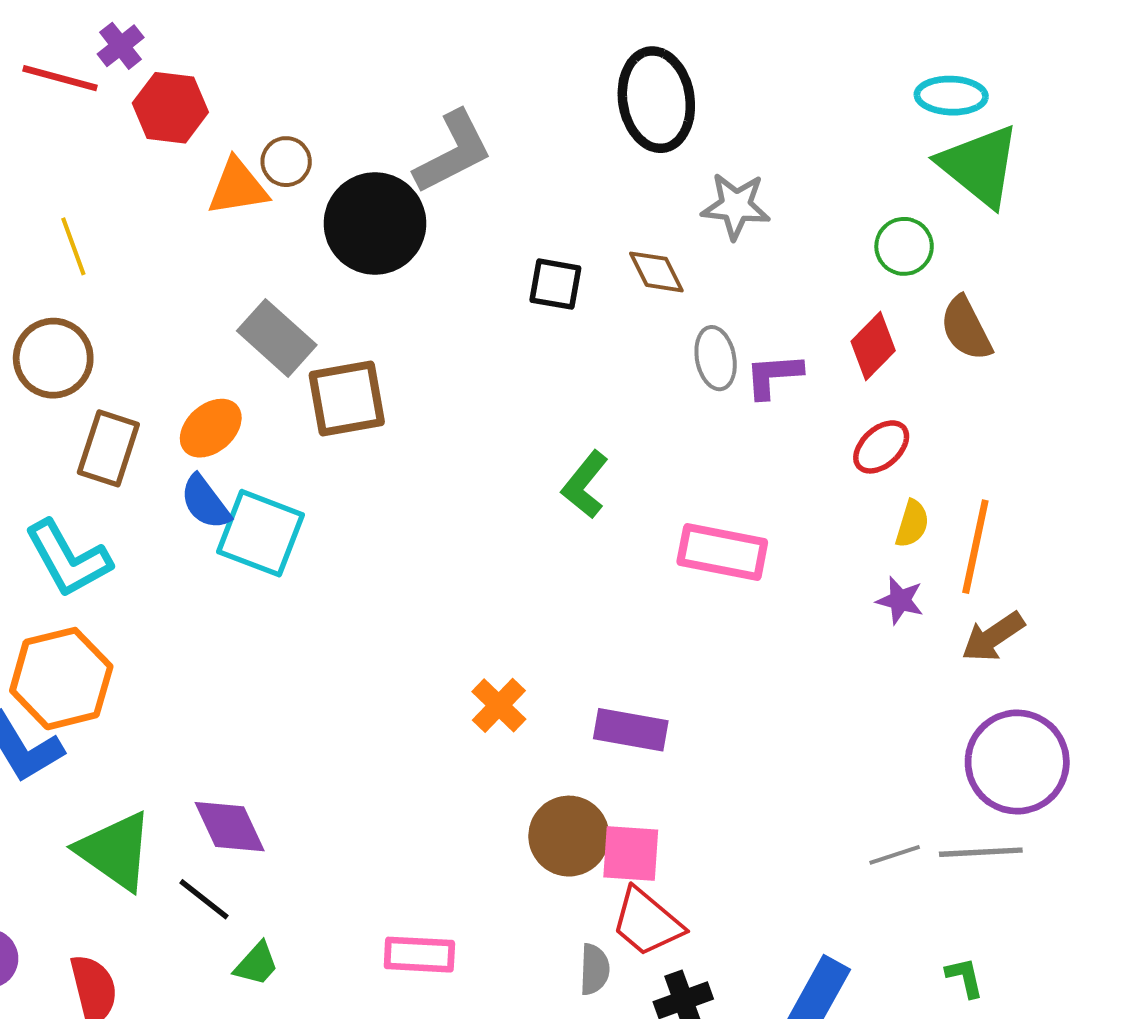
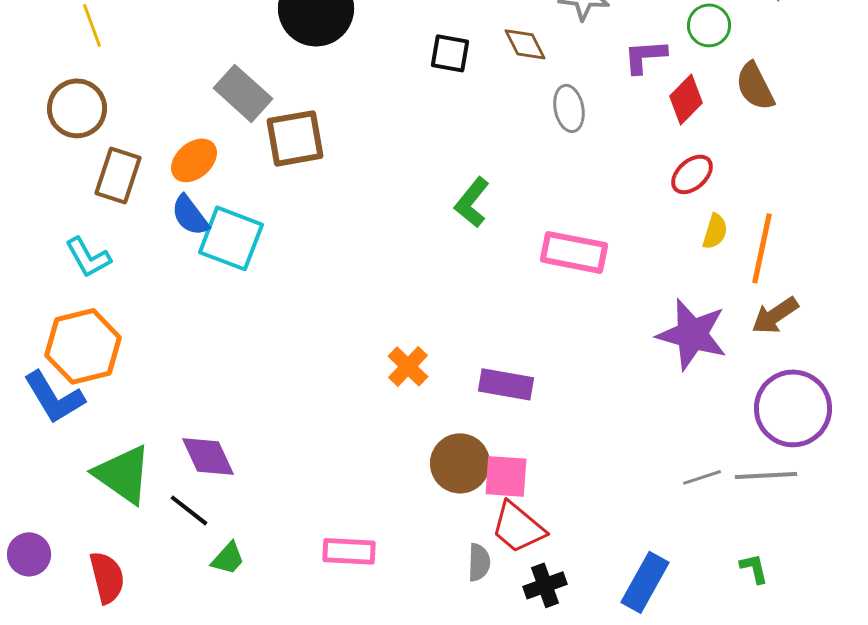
purple L-shape: (773, 376) -> (645, 56), moved
cyan L-shape: (68, 559) -> (88, 257), size x0.7
purple star: (900, 600) -> (692, 334), moved, size x2.0

